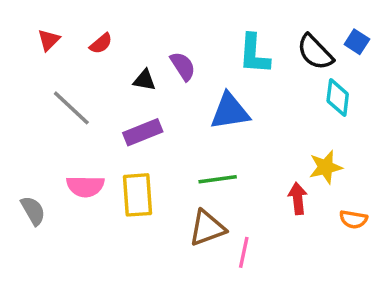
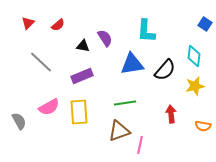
black semicircle: (315, 52) -> (165, 70), moved, turned -95
yellow star: (326, 167) -> (195, 86), moved
pink semicircle: (85, 186) -> (49, 107), turned -30

